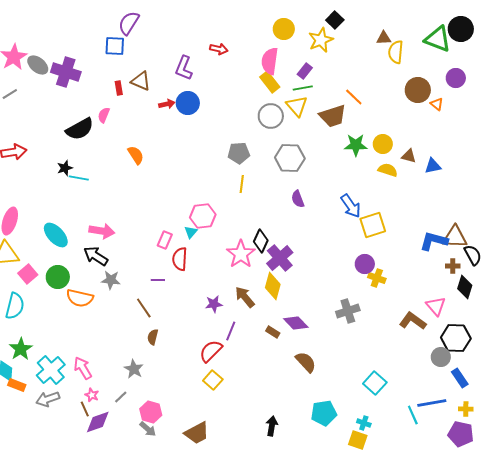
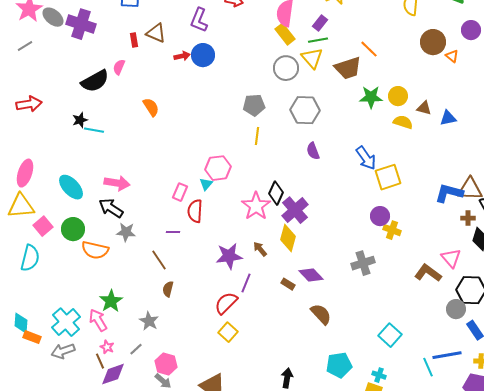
brown arrow: (245, 297) -> (260, 249), size x0.7
purple star: (214, 304) -> (229, 256), size x1.5
green star: (21, 349) -> (111, 301), moved

